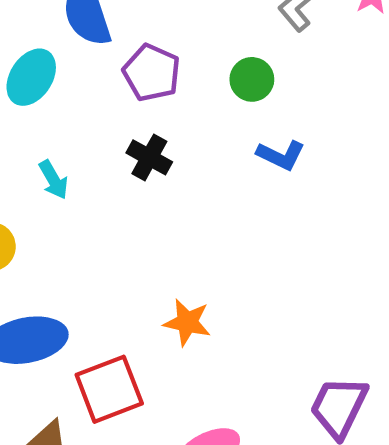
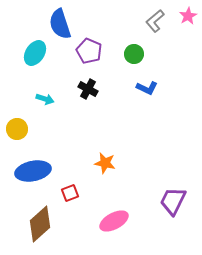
cyan arrow: (53, 180) -> (45, 99), turned -42
red square: (109, 389) -> (70, 193), size x0.6

